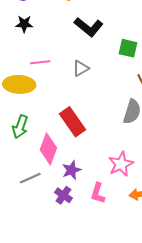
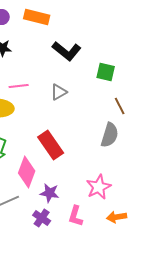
purple star: (72, 170) -> (50, 193), turned 30

